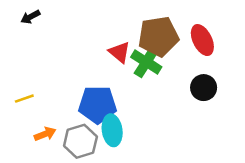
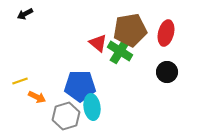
red ellipse: (202, 40) -> (166, 33), turned 40
orange arrow: (45, 134) -> (37, 97), moved, turned 48

